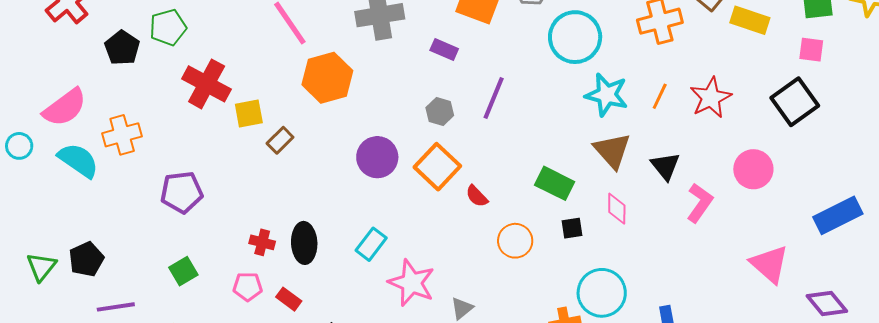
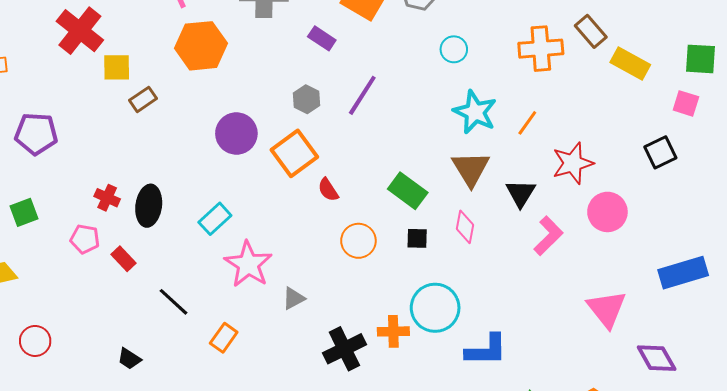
cyan circle: (575, 37) -> (454, 49), size x0.5
red star: (711, 98) -> (573, 163), moved
black square: (795, 102) -> (660, 152), size x0.7

